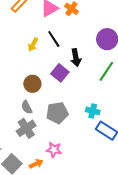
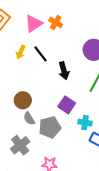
yellow arrow: (33, 45) -> (21, 52), moved
purple square: (60, 73) -> (67, 105), moved
gray semicircle: (27, 107) -> (29, 119), moved

